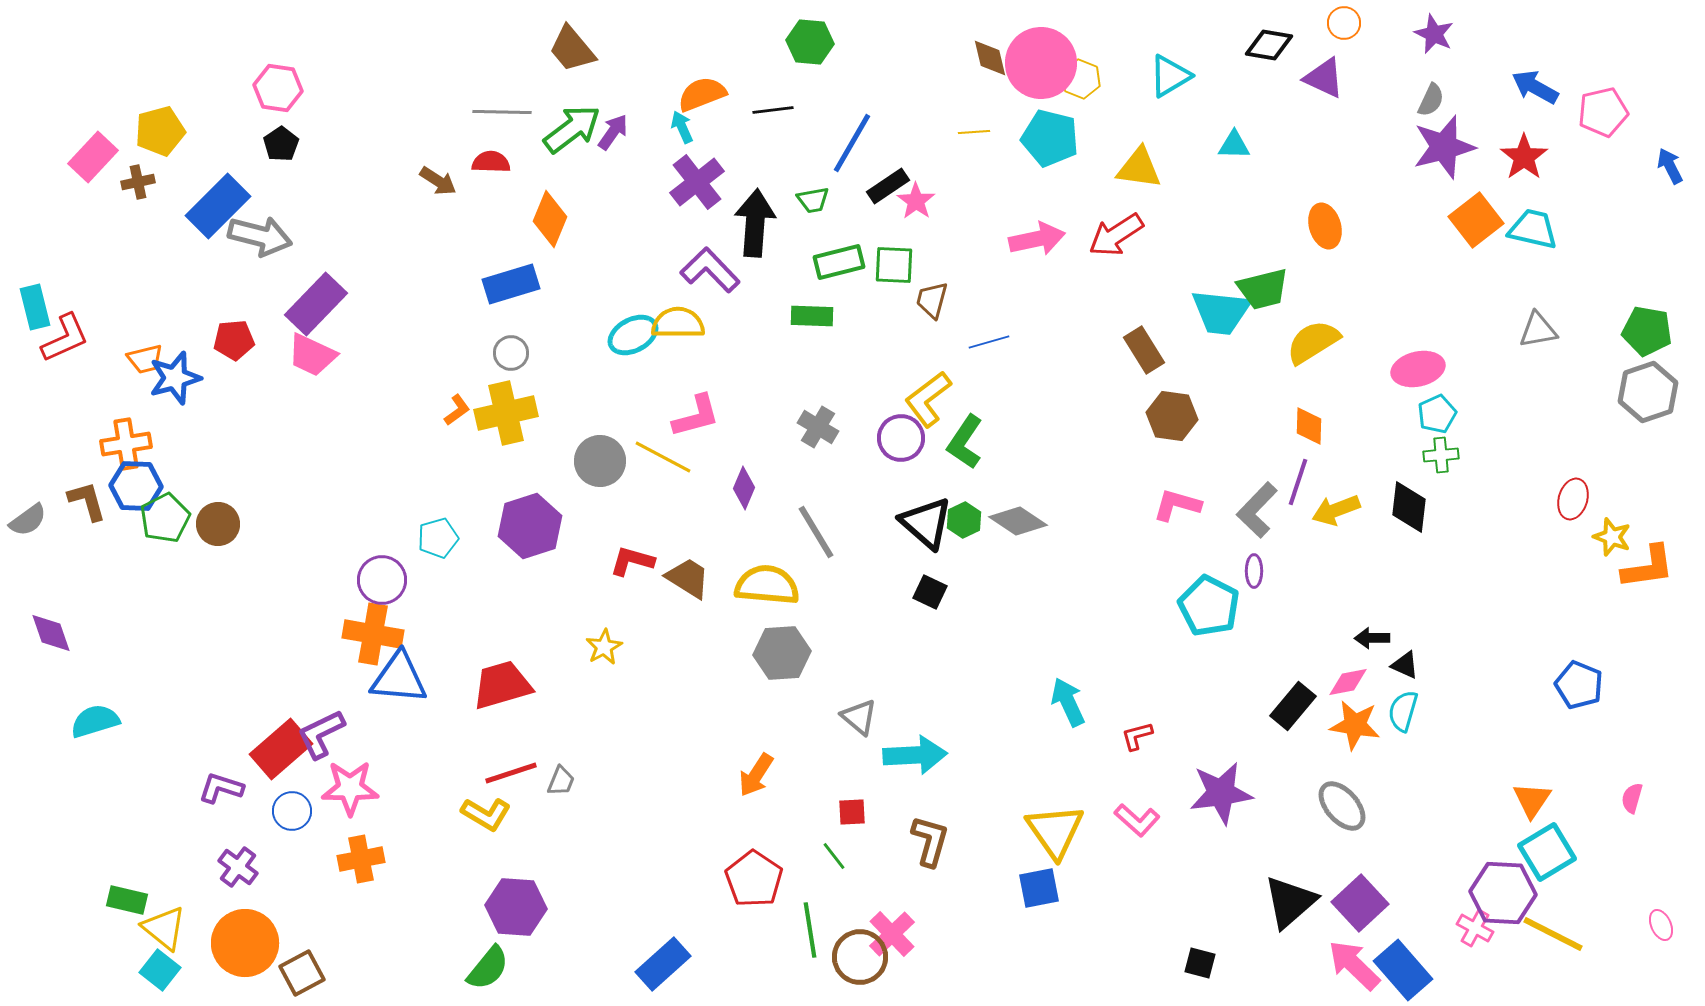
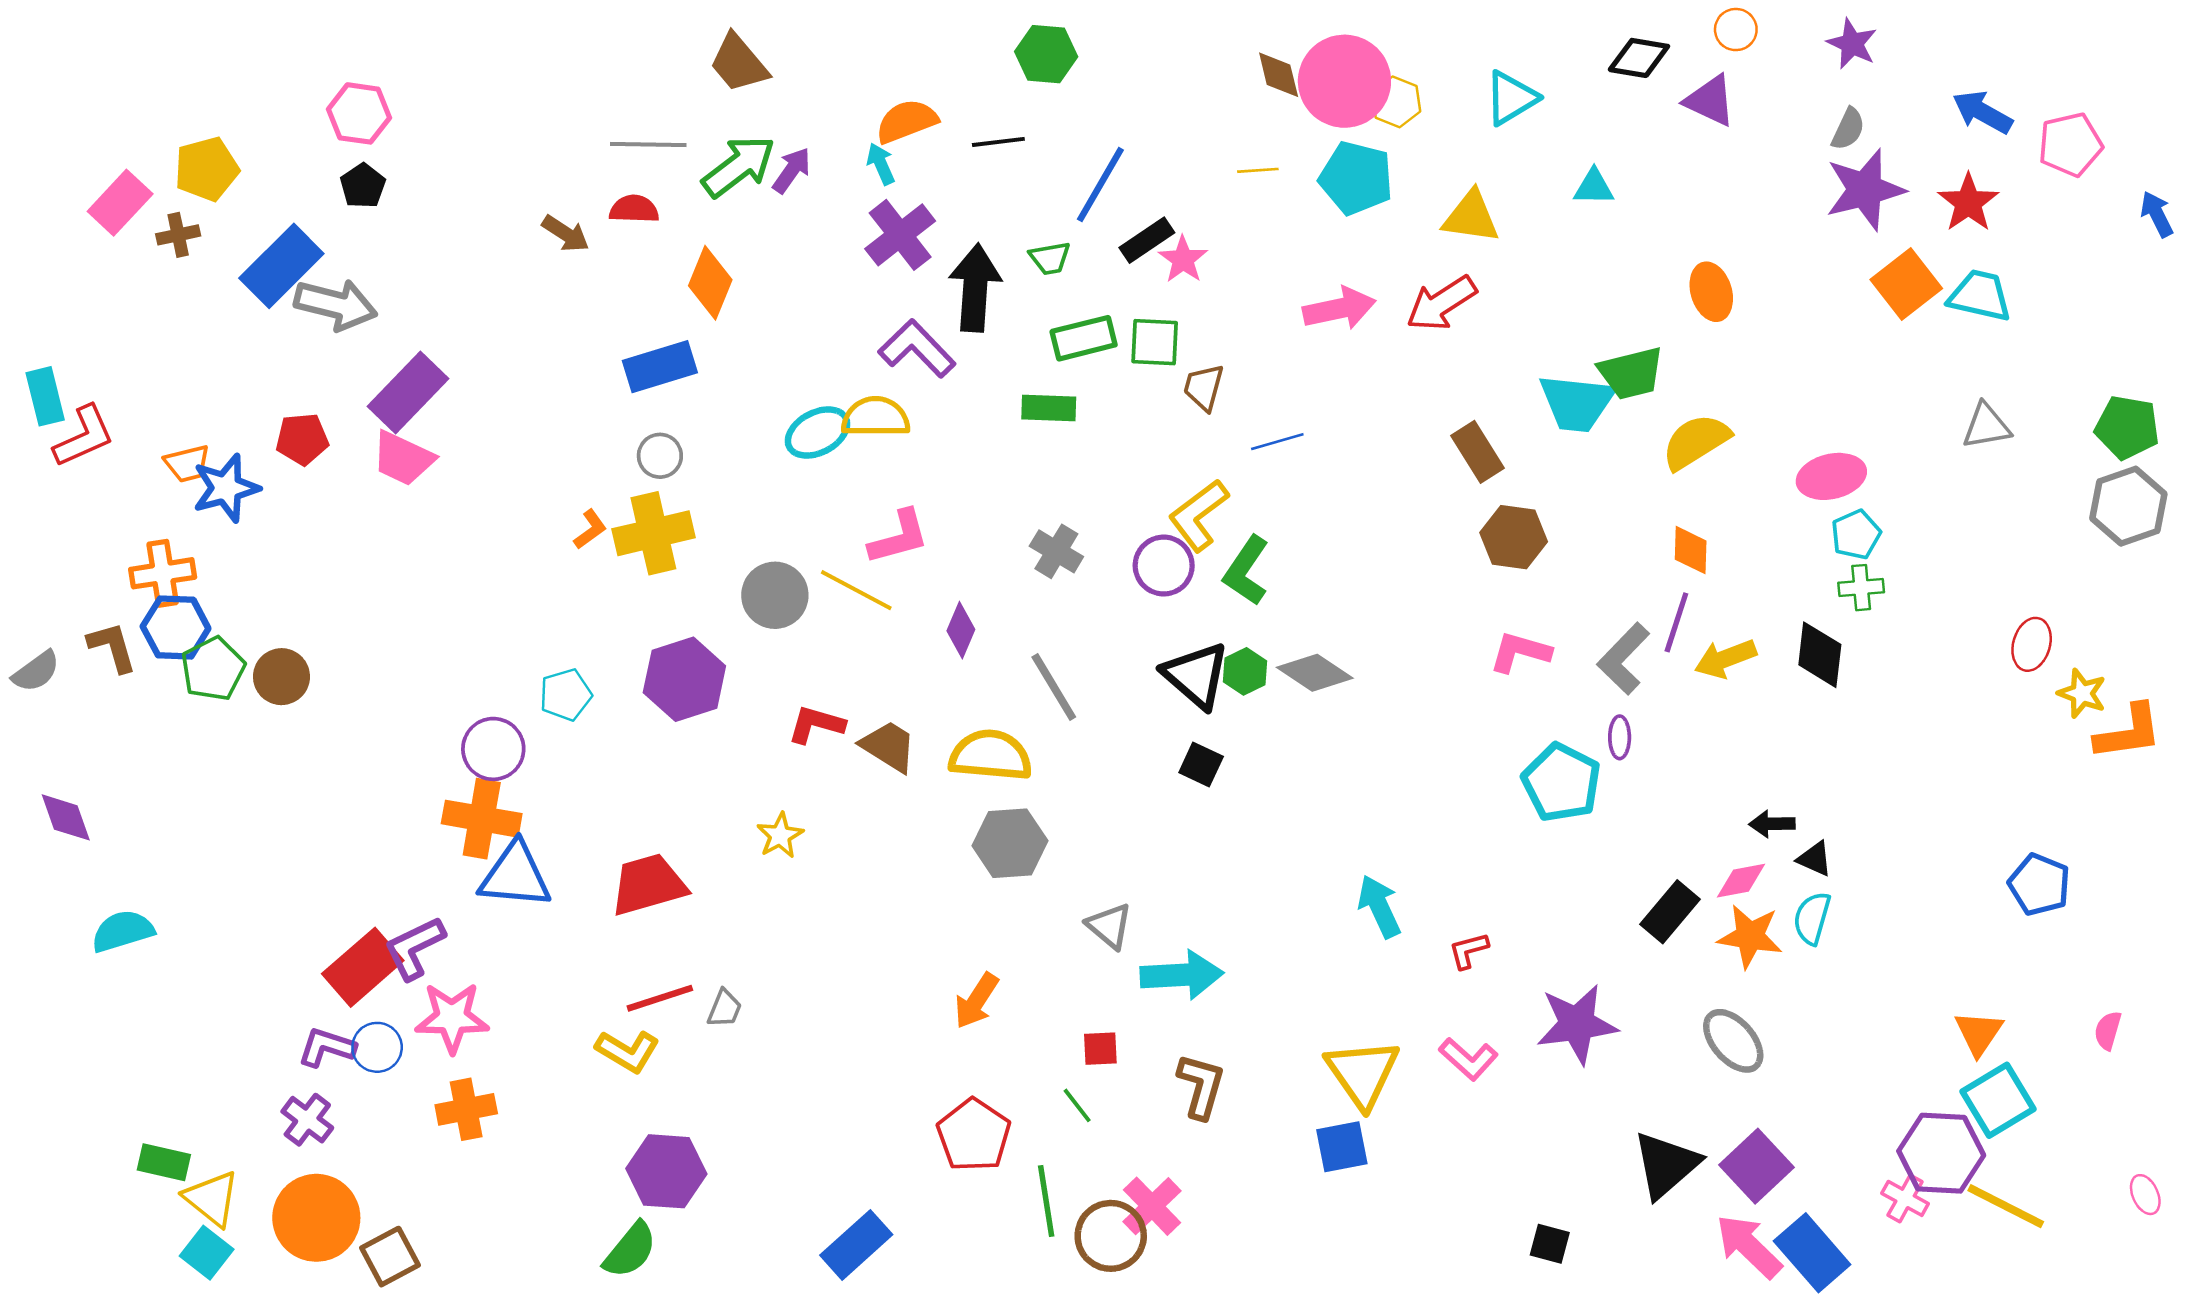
purple L-shape: (221, 788) -> (327, 1047), moved

